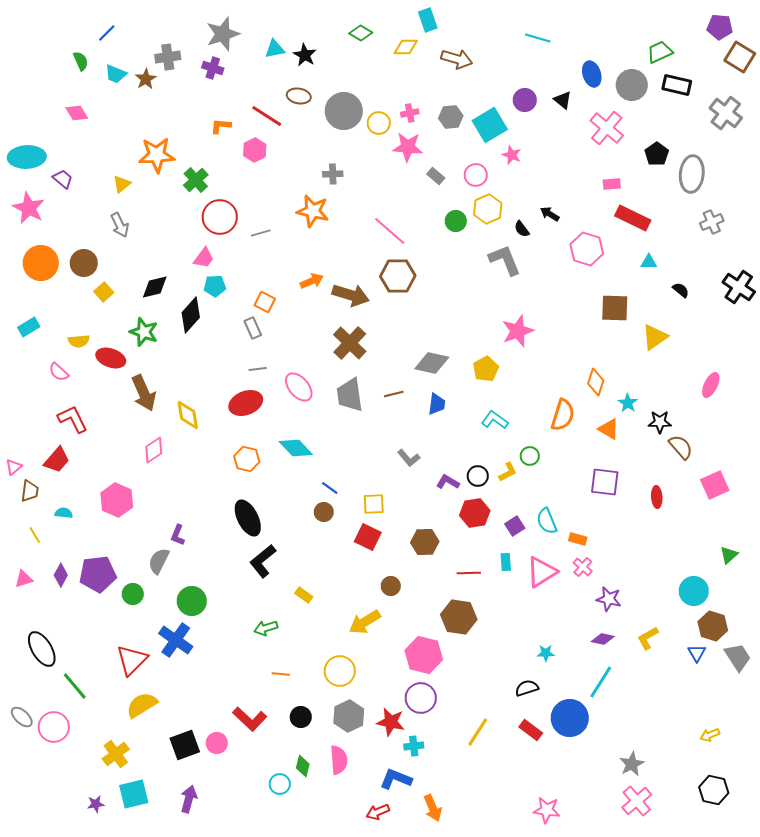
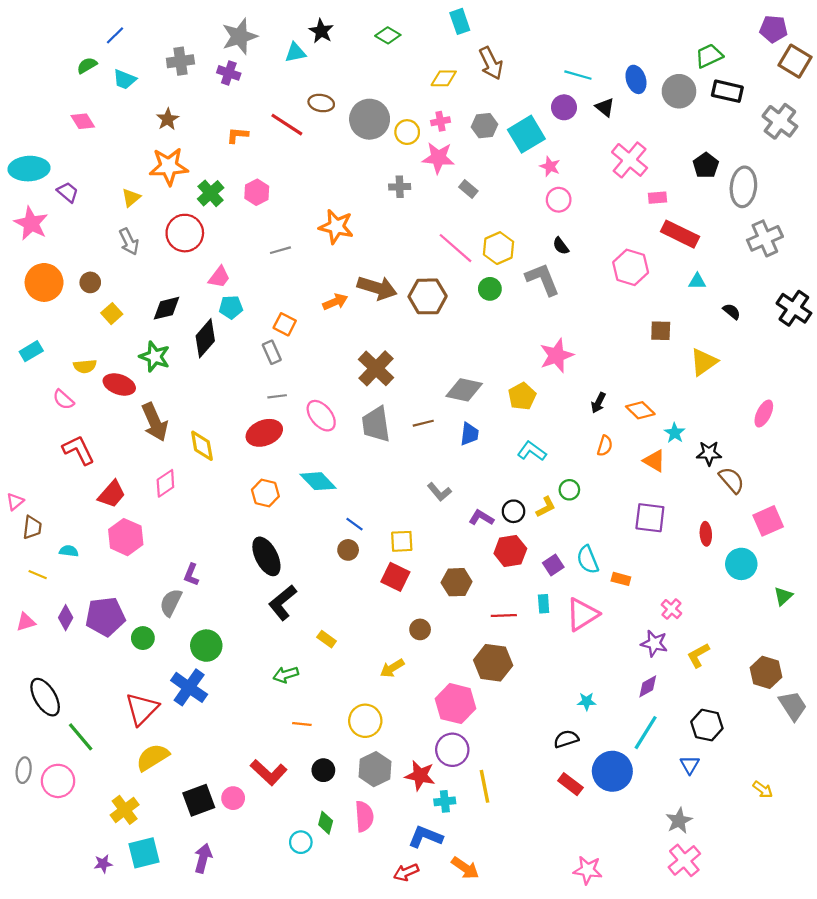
cyan line: (538, 38) -> (578, 75), moved
yellow diamond: (406, 47) -> (444, 78), moved
black star: (305, 55) -> (321, 31), moved
brown arrow: (457, 59) -> (491, 63), turned 48
green semicircle: (81, 61) -> (87, 65), turned -96
brown star: (146, 79) -> (168, 119), moved
pink cross: (607, 128) -> (630, 160), moved
pink hexagon: (255, 150) -> (257, 192), moved
gray cross: (333, 174) -> (400, 187), moved
pink circle: (476, 175) -> (559, 200), moved
yellow hexagon: (488, 209) -> (498, 248), moved
black arrow: (550, 214) -> (598, 403), moved, turned -96
red circle: (220, 217) -> (185, 233), moved
green circle: (456, 221) -> (490, 289), moved
gray cross: (712, 222) -> (765, 238), size x1.4
pink line: (390, 231) -> (456, 248), moved
brown circle: (84, 263) -> (90, 282), size x0.7
brown arrow: (351, 295) -> (377, 288), moved
brown square: (615, 308) -> (661, 331), size x0.7
orange diamond: (596, 382) -> (640, 410), turned -64
orange semicircle: (563, 415) -> (605, 446), size x0.6
red trapezoid: (57, 460) -> (112, 494), moved
yellow line: (35, 535) -> (38, 575), turned -36
pink cross: (583, 567) -> (671, 609), moved
cyan circle: (694, 591) -> (741, 564), moved
yellow arrow: (365, 622) -> (392, 668), size x0.7
yellow L-shape: (648, 638) -> (698, 655), moved
purple diamond: (603, 639) -> (648, 686), turned -40
blue triangle: (697, 653) -> (690, 765), moved
gray ellipse: (22, 717) -> (24, 770), turned 55
yellow line: (478, 732) -> (485, 786), moved, turned -44
yellow arrow: (710, 735) -> (763, 790), turned -120
black hexagon: (714, 790) -> (707, 725), moved
orange arrow: (433, 808) -> (465, 868), turned -32

